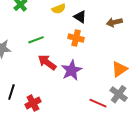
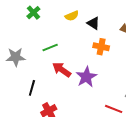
orange cross: (76, 38) -> (101, 47), moved
black line: (11, 92) -> (32, 88), moved

